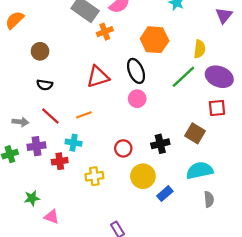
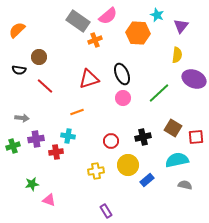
purple triangle: (224, 15) -> (181, 26), moved
orange hexagon: (155, 40) -> (138, 33), moved
green line: (183, 77) -> (159, 93), moved
black semicircle: (45, 85) -> (19, 70), moved
red square: (217, 108) -> (196, 137), moved
red line: (50, 116) -> (45, 86), moved
yellow cross: (94, 176) -> (96, 171), moved
gray semicircle: (209, 199) -> (185, 185), turned -72

